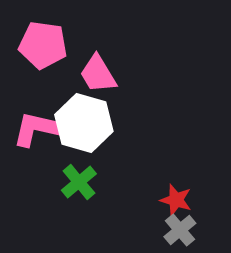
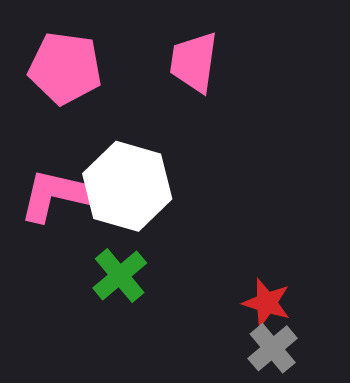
pink trapezoid: (98, 74) -> (194, 62), moved, turned 39

